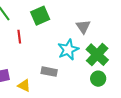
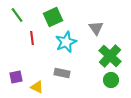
cyan star: (68, 50) -> (66, 42), moved

